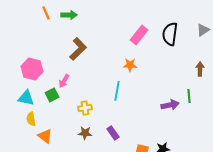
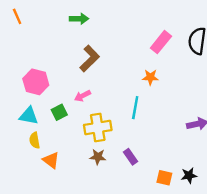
orange line: (46, 13) -> (17, 16), moved
pink arrow: (64, 81) -> (83, 96), moved, turned 32
yellow cross: (85, 108) -> (98, 127), size x1.6

